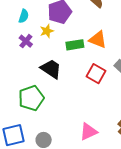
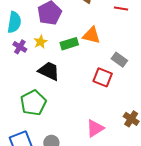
cyan semicircle: (24, 16) -> (14, 22), size x1.5
yellow star: (47, 31) -> (41, 42), moved
red square: (96, 74) -> (103, 77), moved

